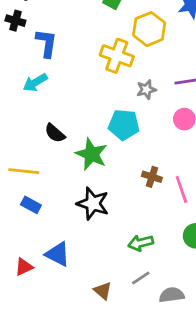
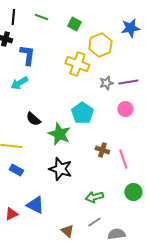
gray star: (146, 90) -> (106, 83), moved
cyan pentagon: (124, 125) -> (82, 113), turned 30

